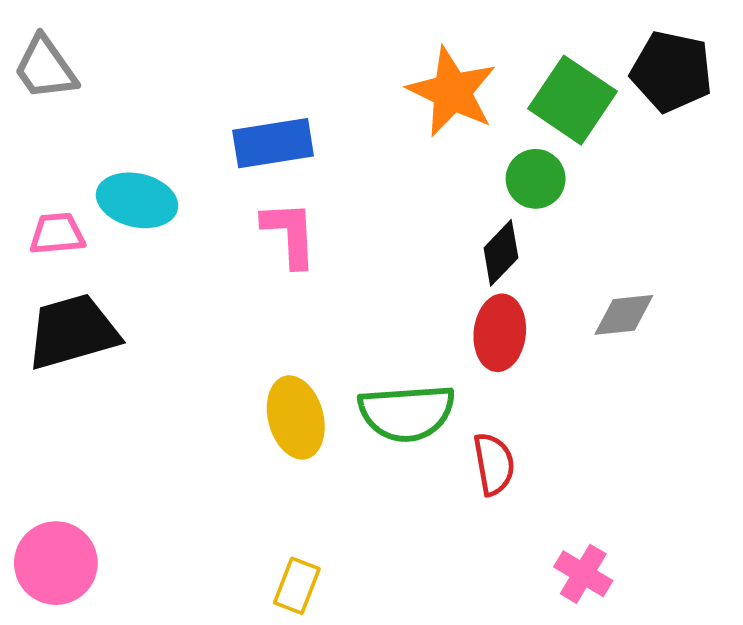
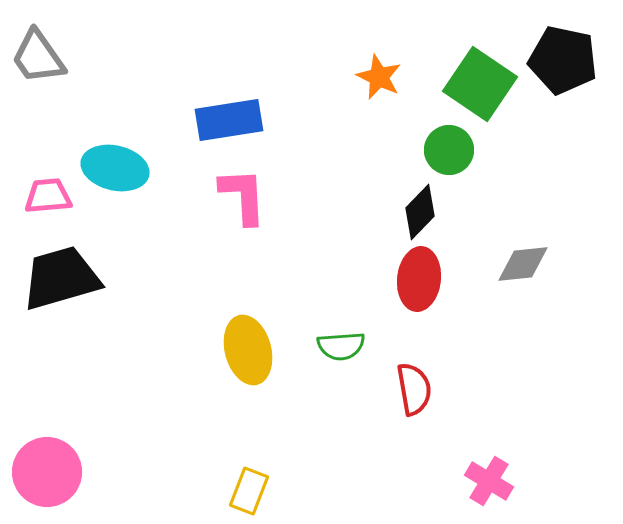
orange star: (452, 92) -> (379, 77), size x0.6
green semicircle: (407, 413) -> (341, 346), size x0.6

